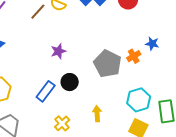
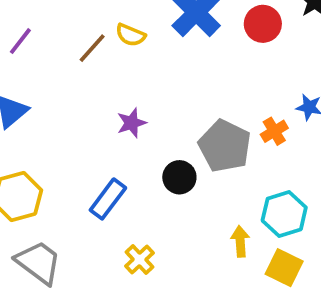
black circle: (70, 82) -> (179, 177), moved
yellow arrow: (97, 114) -> (240, 241), moved

